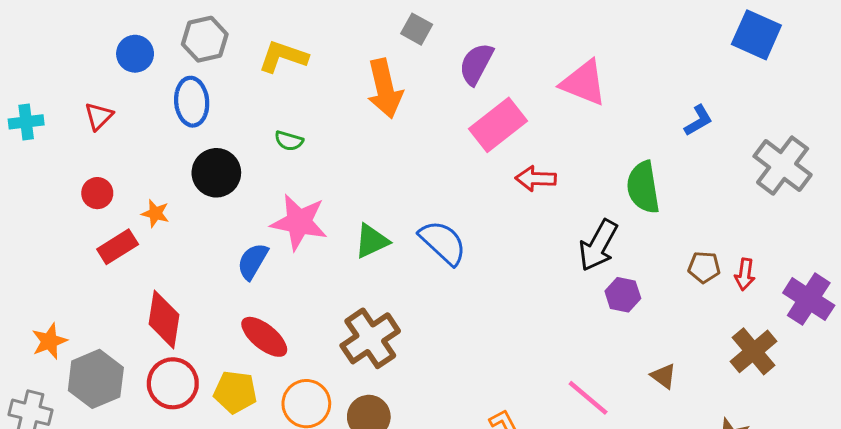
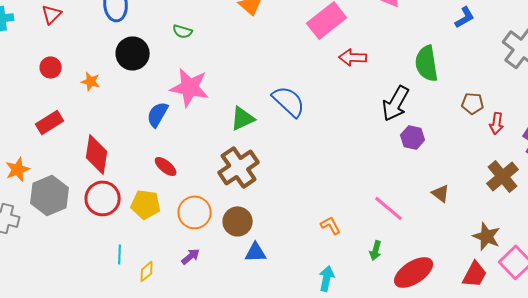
green triangle: (372, 241) -> (243, 118), moved
red rectangle: (118, 247) -> (50, 122), moved
brown pentagon: (704, 267) -> (473, 103), moved
red ellipse: (264, 337) -> (166, 166), size x0.7

